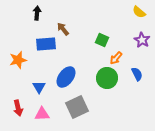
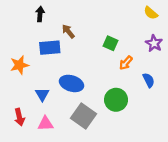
blue ellipse: (66, 77) -> (72, 83), turned 70
green circle: (107, 78) -> (116, 100), moved
gray square: (77, 107) -> (83, 116), turned -30

